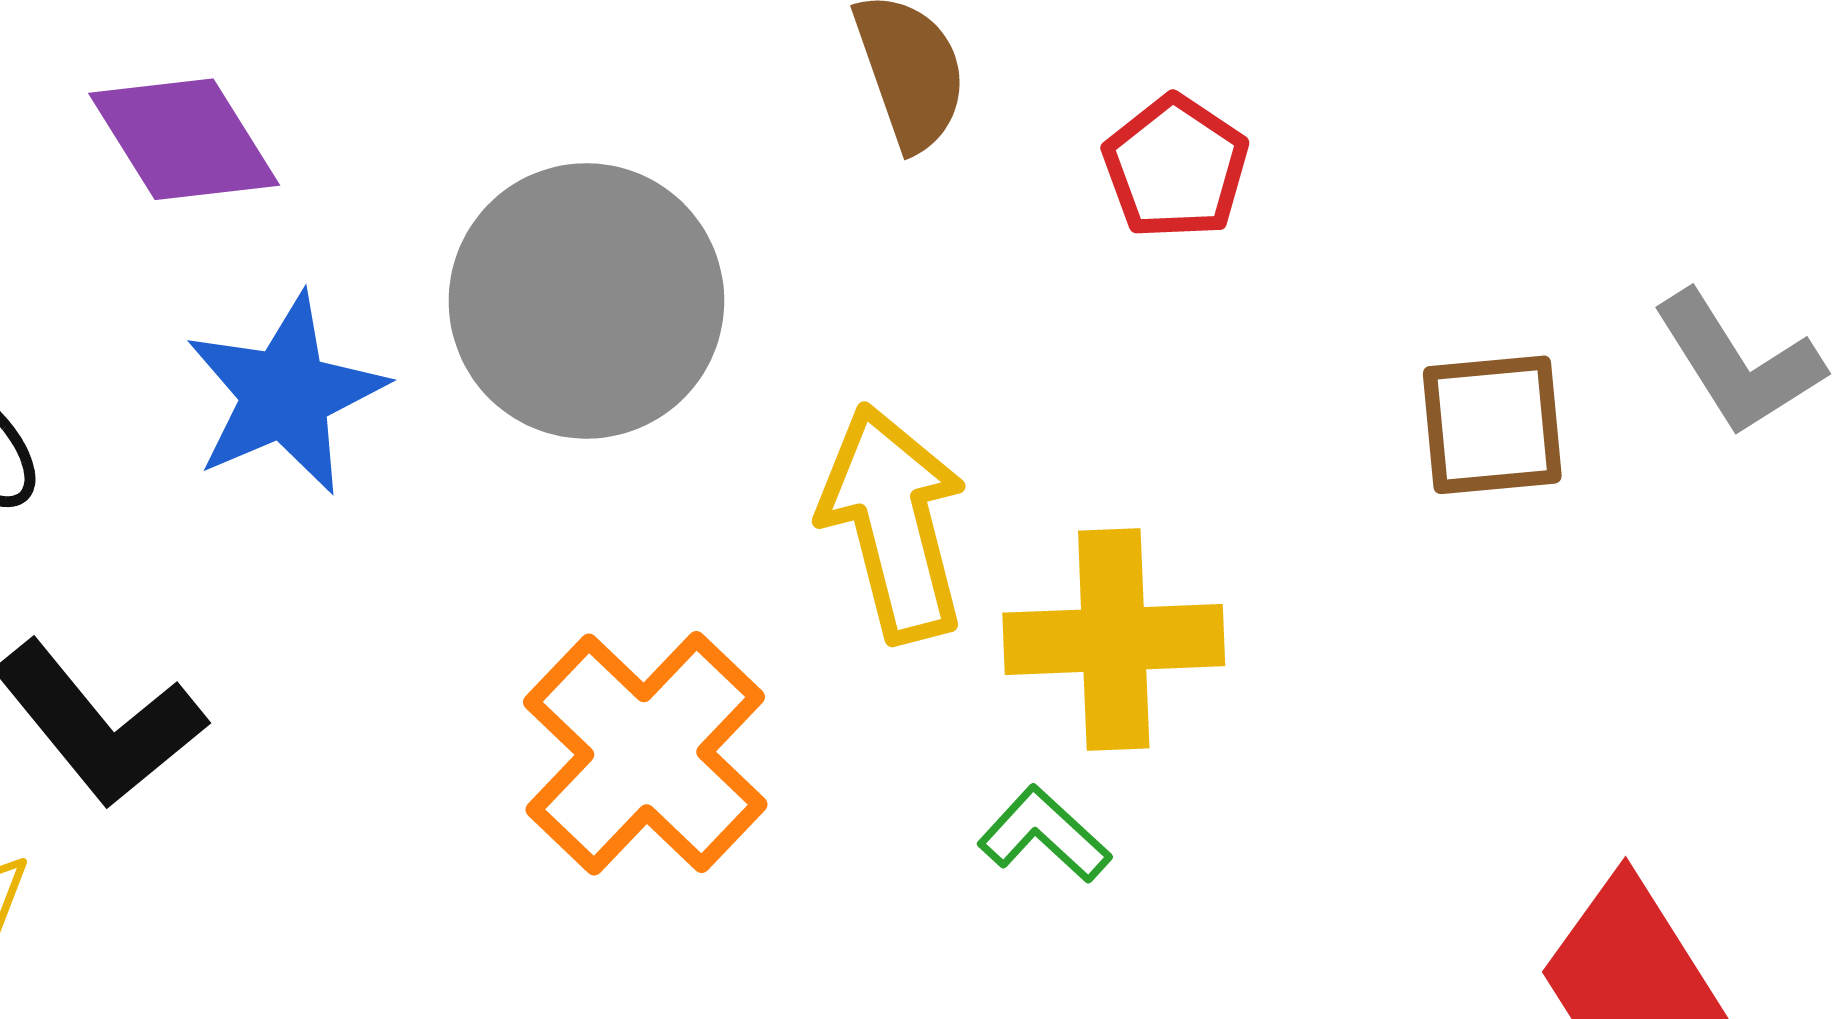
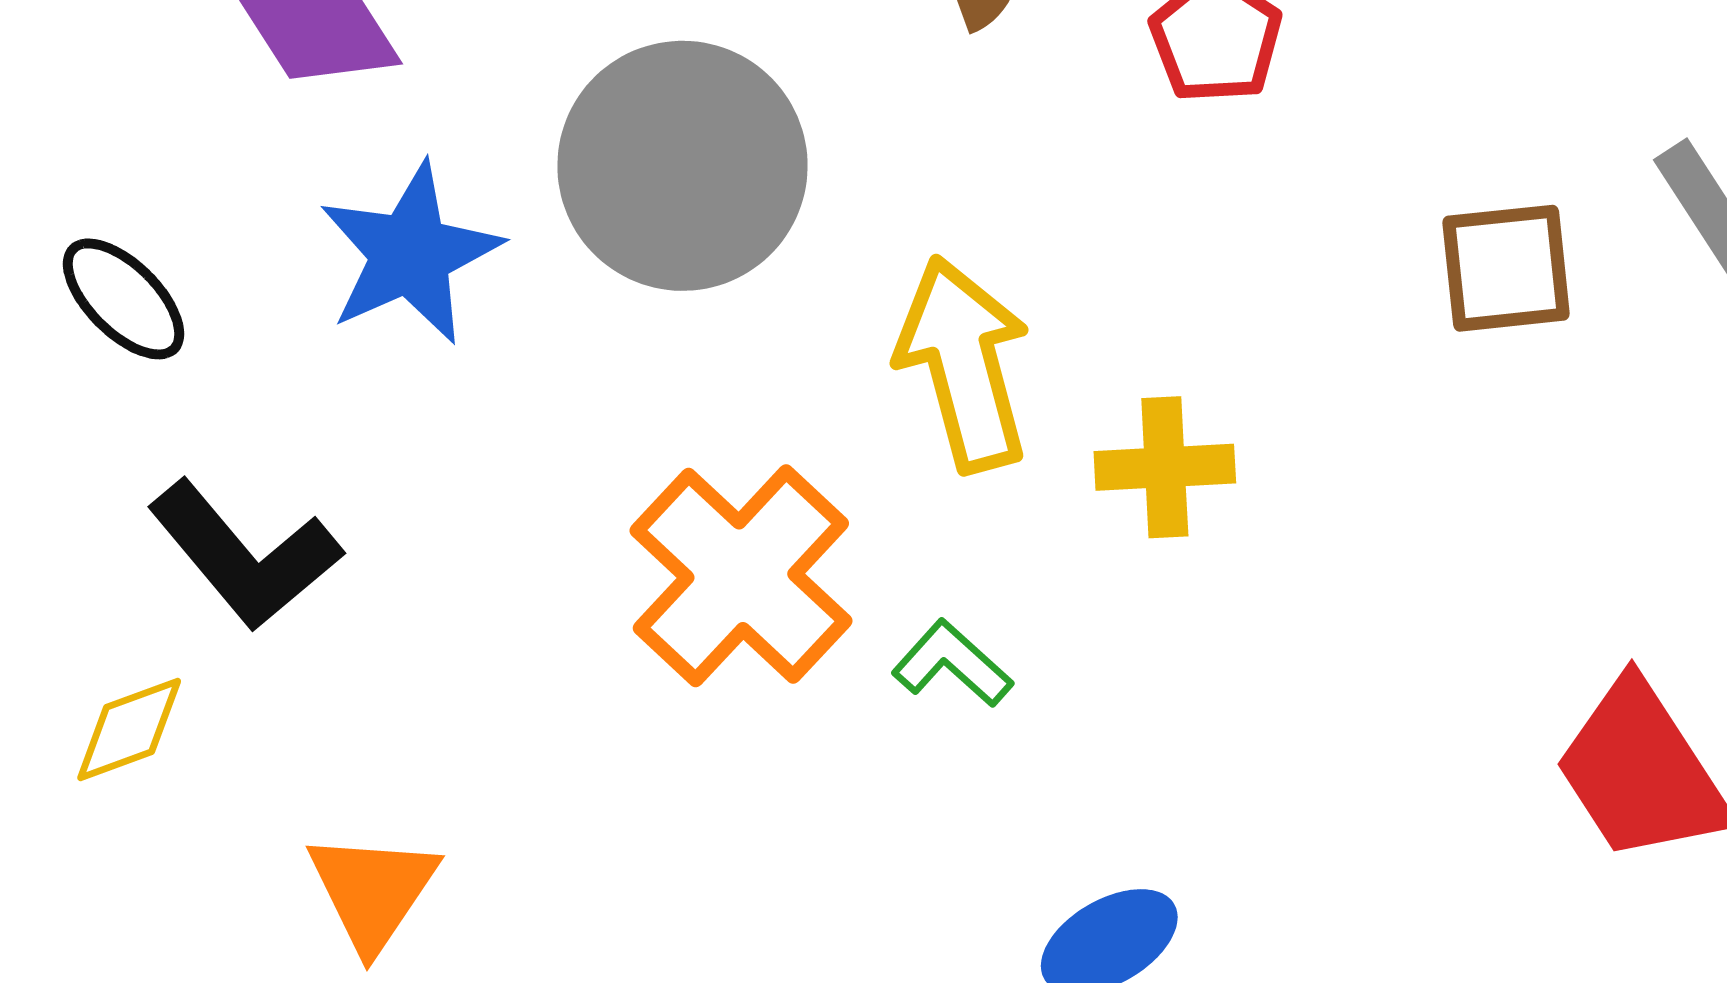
yellow cross: (1114, 639) -> (1165, 467), size x0.7
green L-shape: (1044, 834) -> (952, 664), moved

